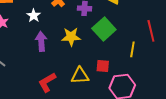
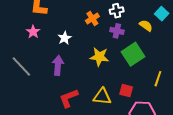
white star: (34, 16) -> (65, 38), moved
purple arrow: (41, 41) -> (58, 65), moved

